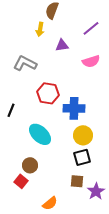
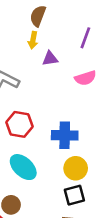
purple line: (91, 28) -> (85, 38), turned -30
yellow arrow: (40, 29) -> (33, 40), moved
red hexagon: (48, 93) -> (20, 124), moved

